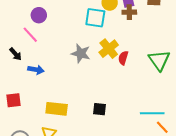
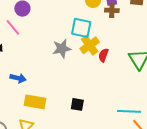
cyan square: (95, 18) -> (81, 28), moved
gray star: (81, 53) -> (62, 49), turned -30
blue arrow: (36, 70) -> (18, 78), moved

